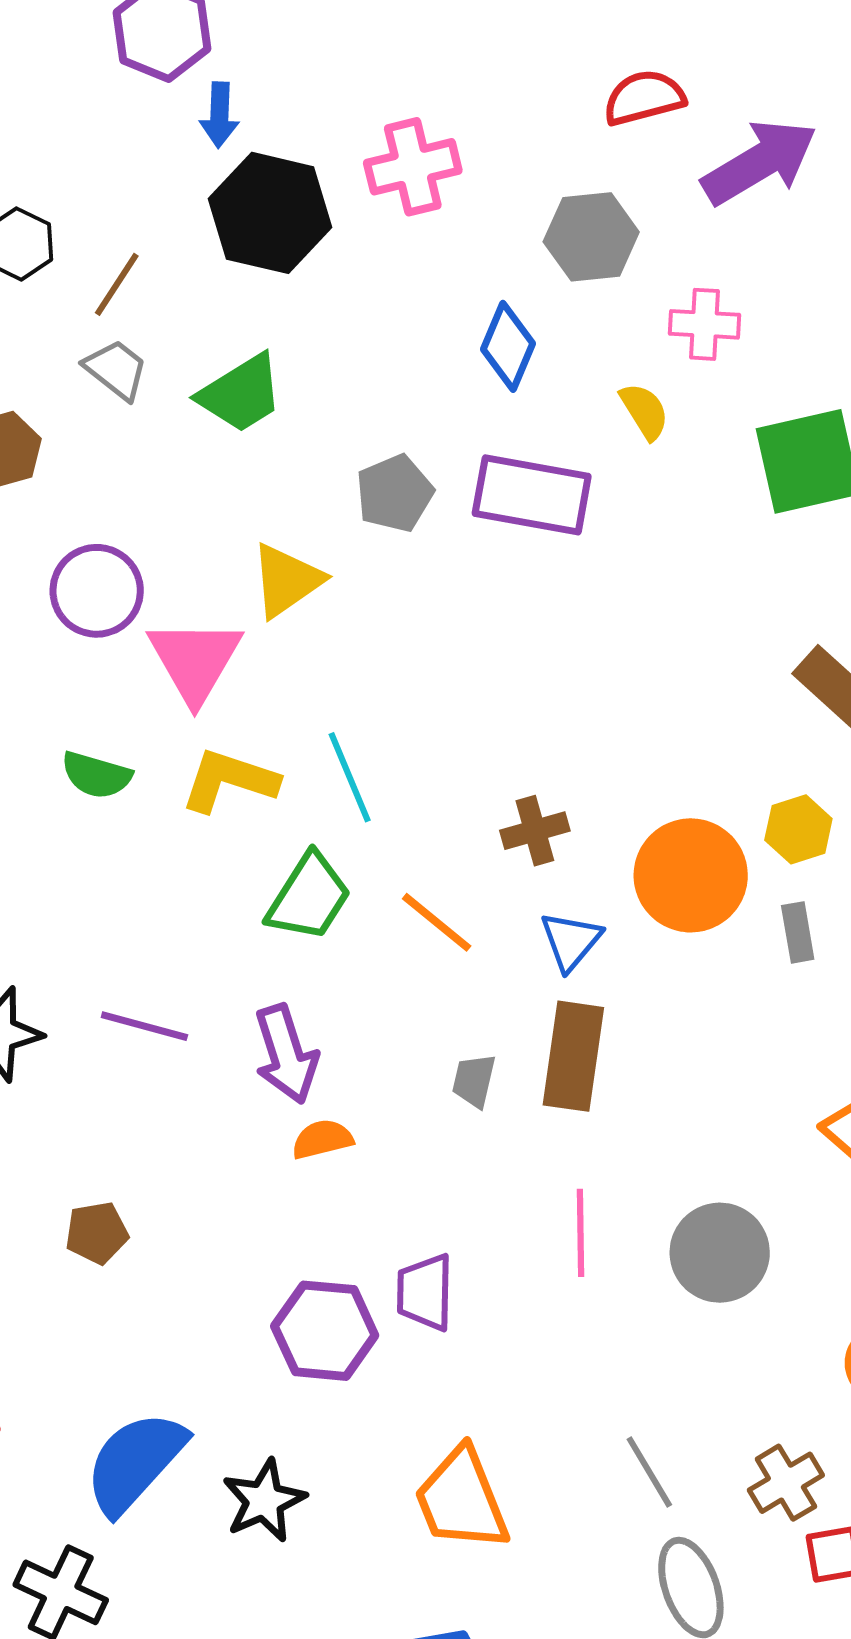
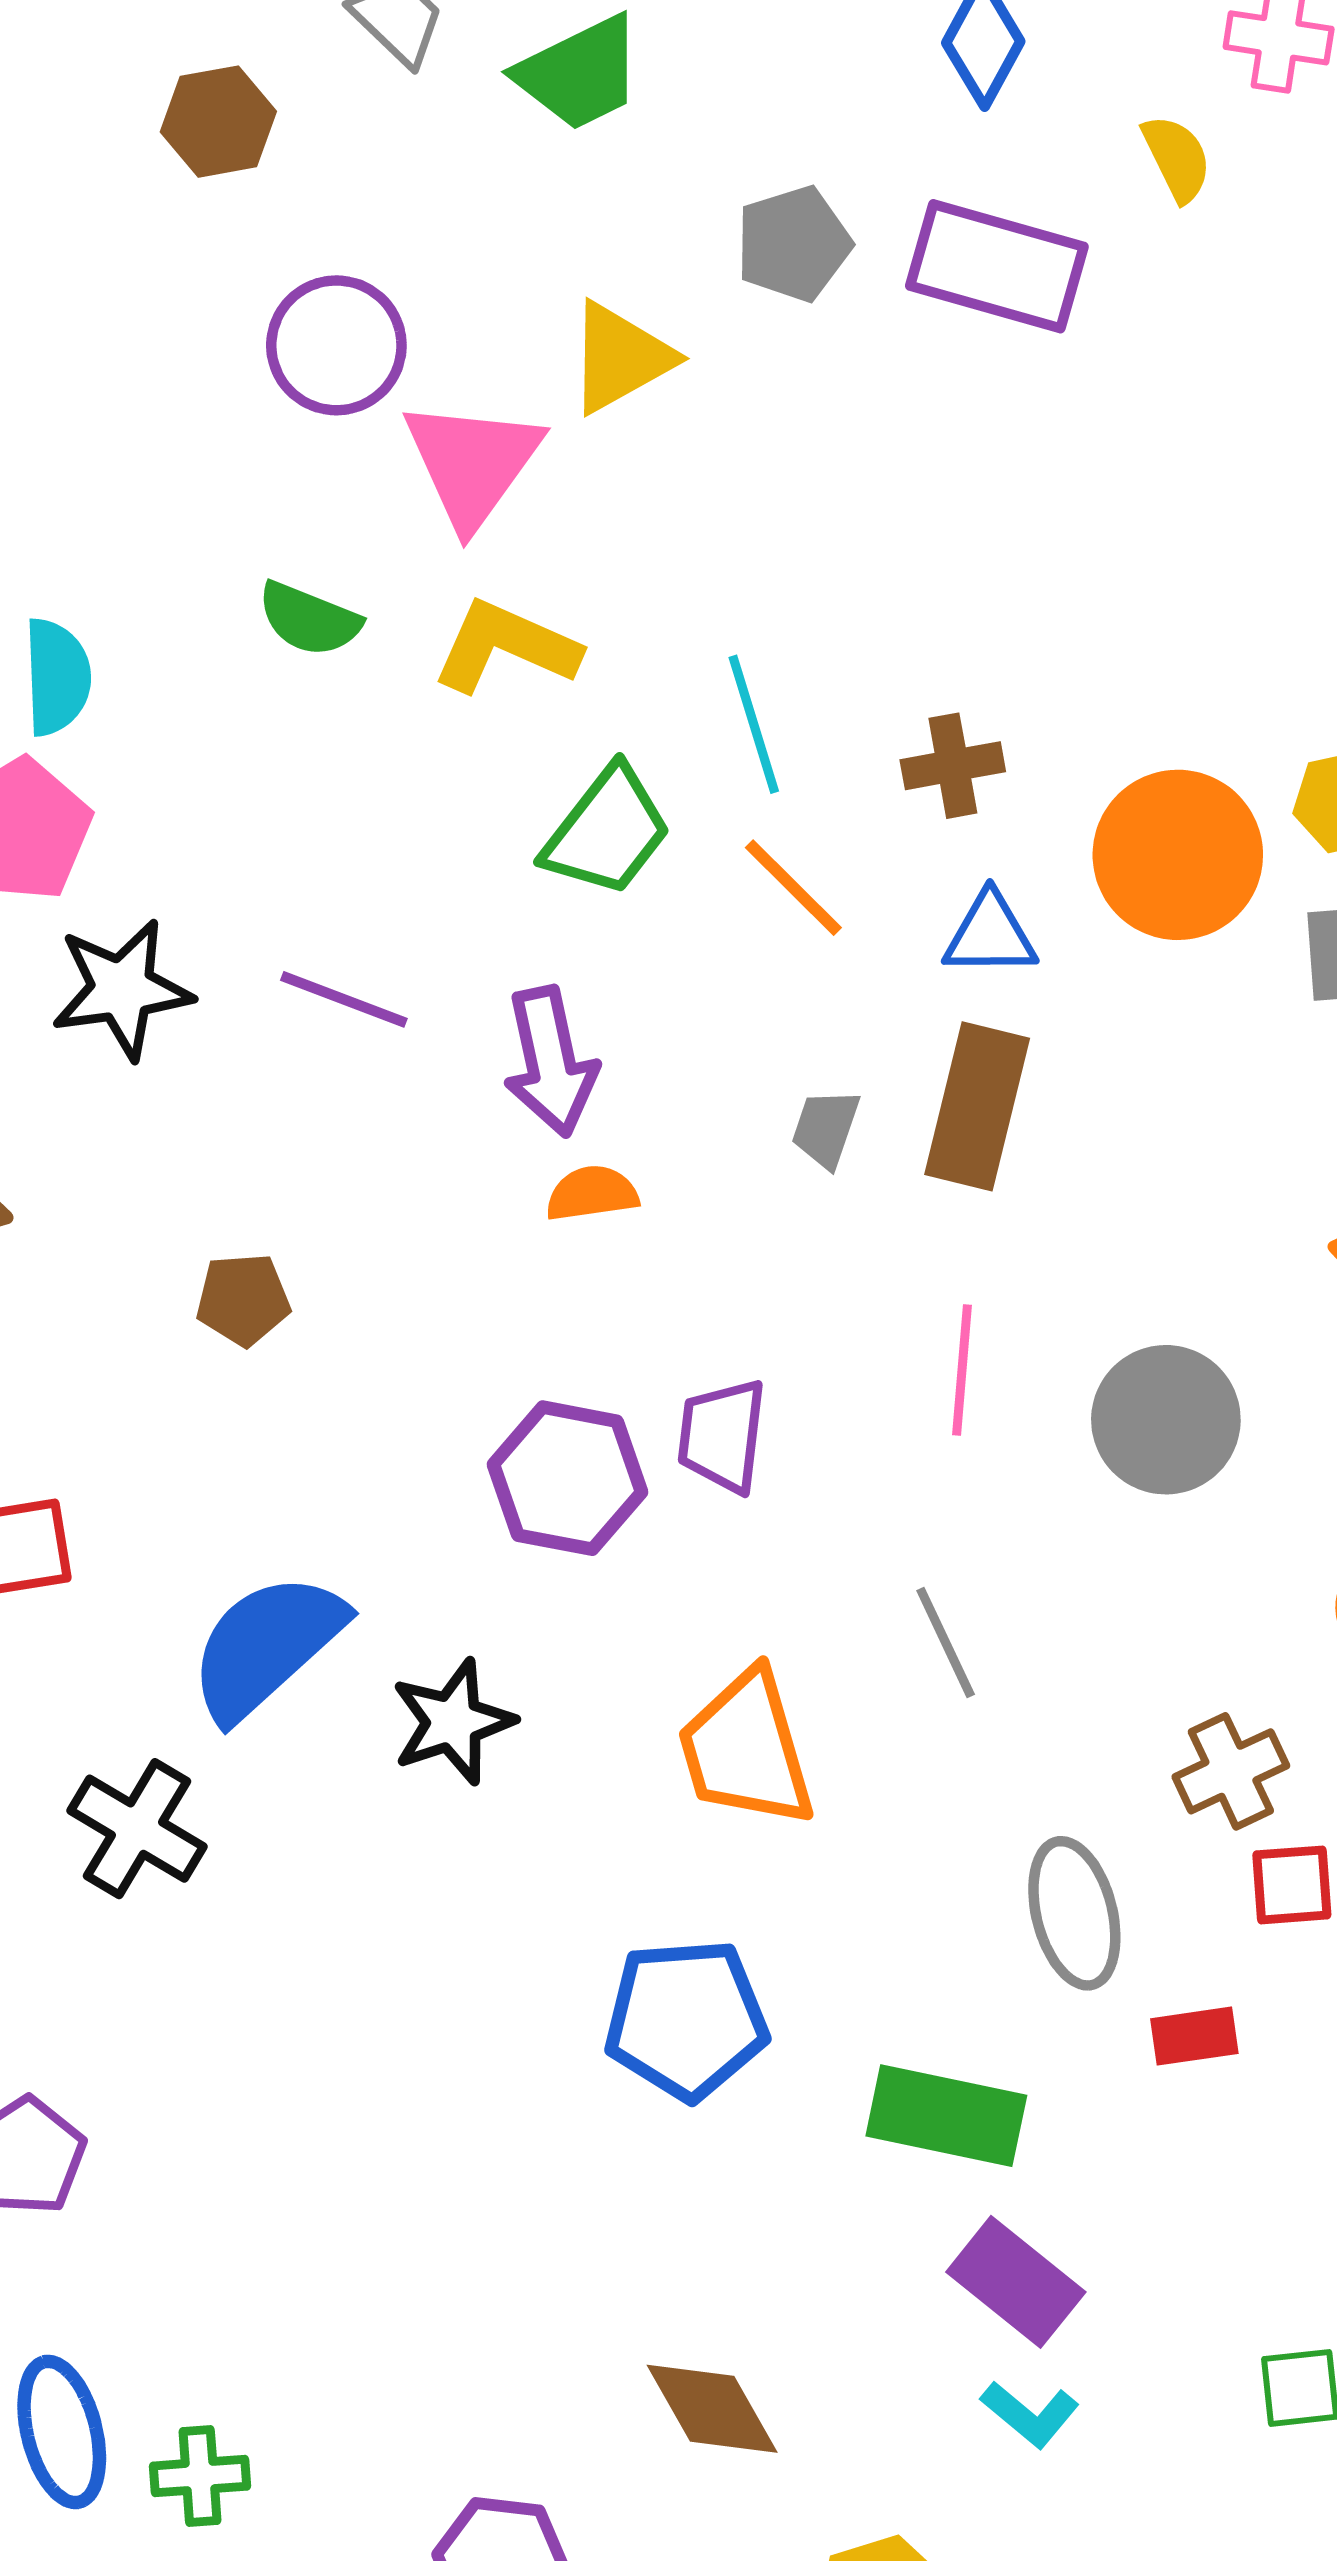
cyan line: (350, 777) -> (754, 724), moved
blue triangle: (571, 941) -> (990, 935), turned 44
gray line: (649, 1472) -> (946, 1642), moved

